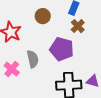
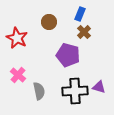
gray semicircle: (33, 59) -> (39, 91), moved

